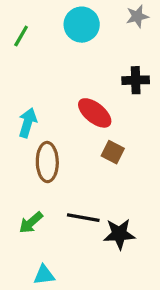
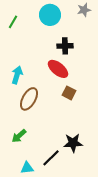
black cross: (136, 80) -> (65, 46), moved
brown ellipse: (47, 162) -> (29, 99), turned 30
black line: (83, 218) -> (51, 158), moved, turned -54

